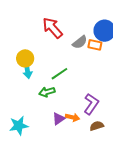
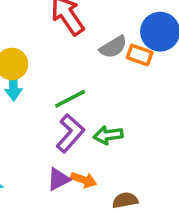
green arrow: (47, 92) -> (108, 135), moved
purple L-shape: (91, 104) -> (70, 133), moved

